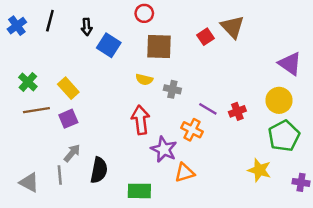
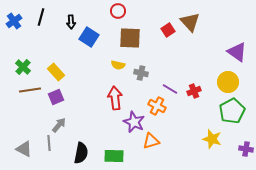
black semicircle: (99, 170) -> (81, 153), moved

